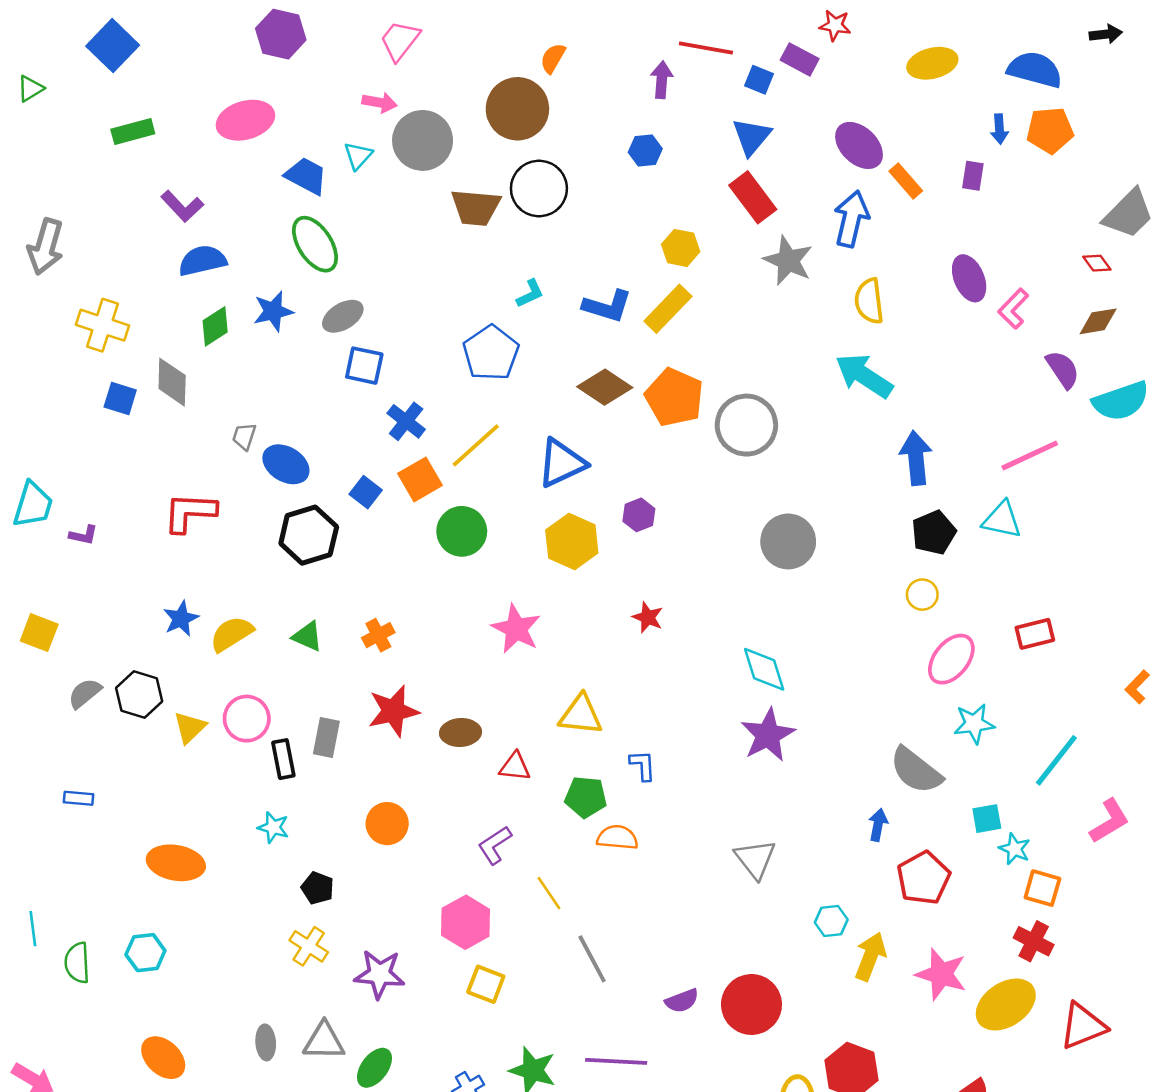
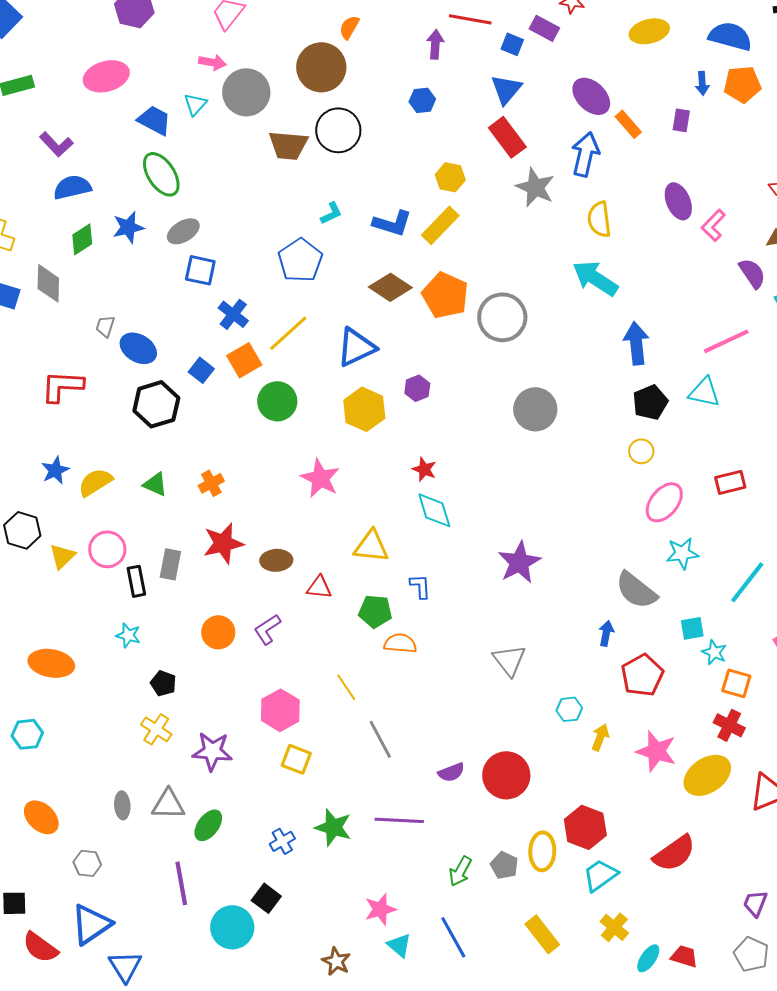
cyan diamond: (764, 669) -> (434, 510), moved
purple L-shape: (495, 845) -> (267, 629), moved
yellow arrow: (870, 956) -> (600, 737), size x0.7

